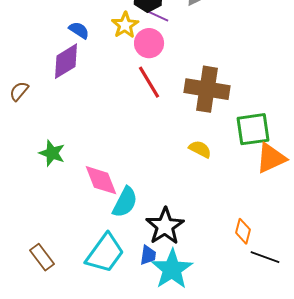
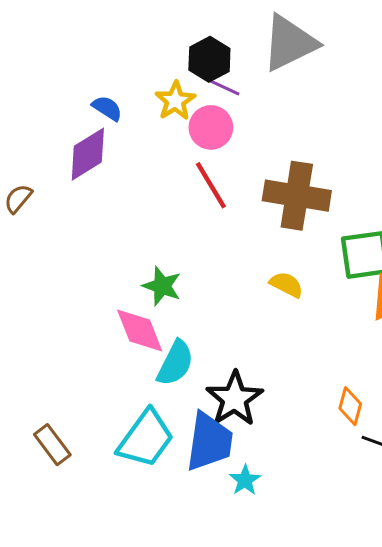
green star: (52, 153) -> (162, 286), moved
blue trapezoid: (148, 255) -> (209, 442), size x2.0
cyan star: (172, 269) -> (245, 480), moved, size x0.5

